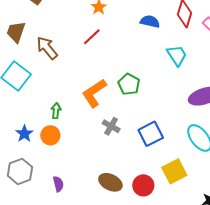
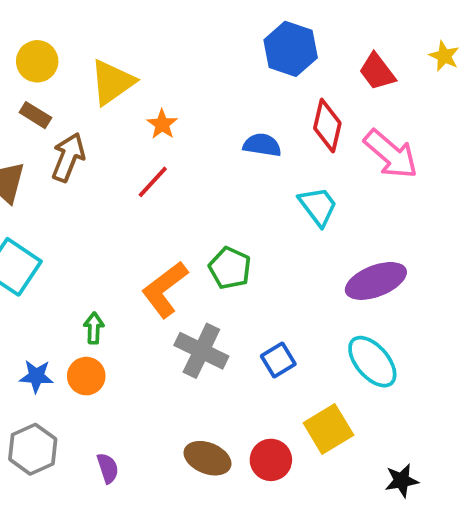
brown arrow: (47, 48) -> (68, 157), moved, turned 65
gray cross: (111, 126) -> (201, 351), size x1.5
blue star: (24, 134) -> (36, 376), turned -30
blue square: (151, 134) -> (278, 360), size x0.7

